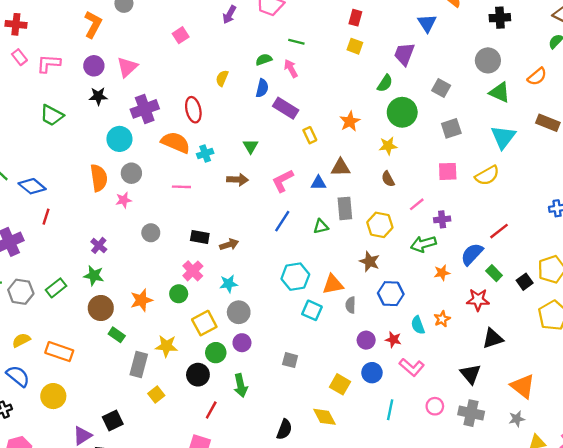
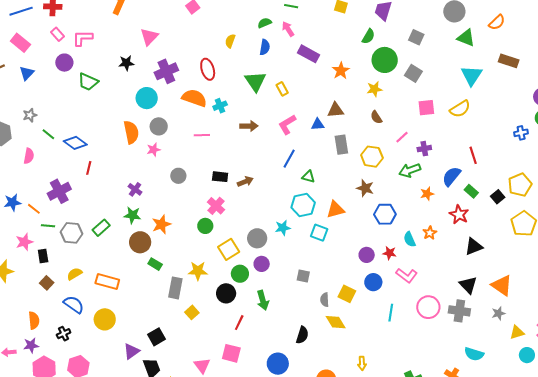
purple circle: (94, 66) -> (64, 63), moved
purple rectangle: (286, 108) -> (308, 54), moved
gray square: (451, 128) -> (413, 73), moved, turned -36
yellow rectangle: (310, 135) -> (282, 89), moved
green triangle: (251, 146) -> (255, 81), moved, size x1.6
green triangle: (321, 226) -> (308, 177), moved, turned 32
red line: (499, 231) -> (473, 155), turned -66
cyan star: (229, 284) -> (283, 228), moved
orange star: (141, 300) -> (161, 224), moved
red star: (478, 300) -> (459, 215), turned 30
gray semicircle: (351, 305) -> (325, 300), moved
black triangle: (470, 374) -> (468, 285), moved
pink circle: (435, 406) -> (428, 307), size x1.5

